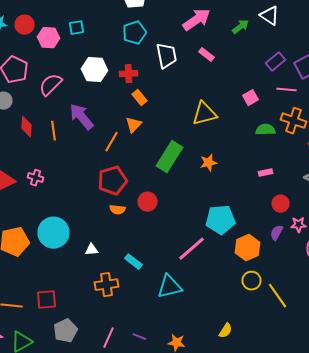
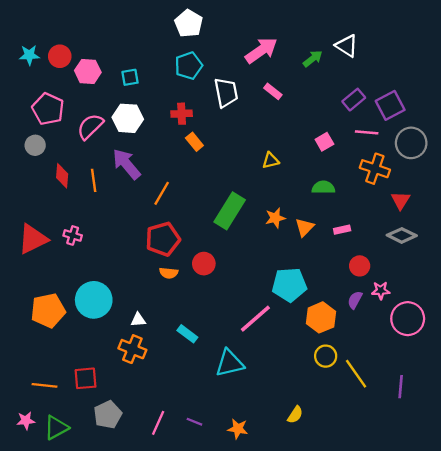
cyan square: (76, 28) -> (130, 77), moved
white hexagon: (94, 70) -> (128, 118), moved
yellow triangle: (204, 114) -> (271, 160), size x0.6
orange triangle: (134, 125) -> (305, 227), moved
green semicircle: (266, 130) -> (323, 187), moved
orange cross: (106, 285) -> (132, 349), moved, turned 30

